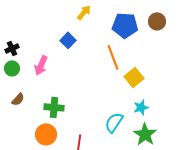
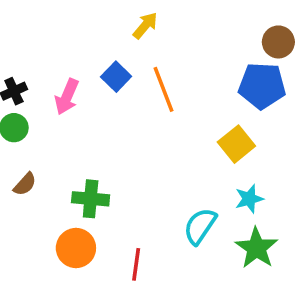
blue pentagon: (125, 25) -> (262, 86), moved
orange line: (113, 57) -> (163, 89), moved
pink arrow: (41, 65) -> (67, 97), moved

